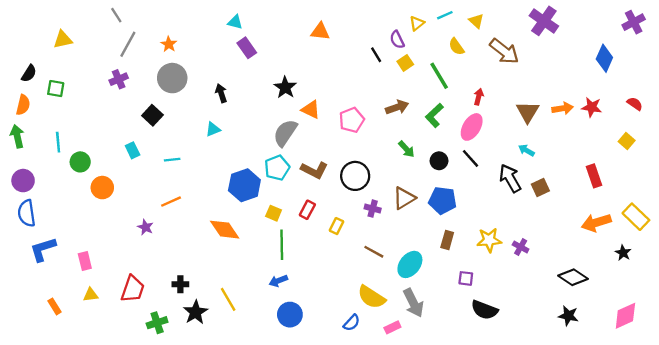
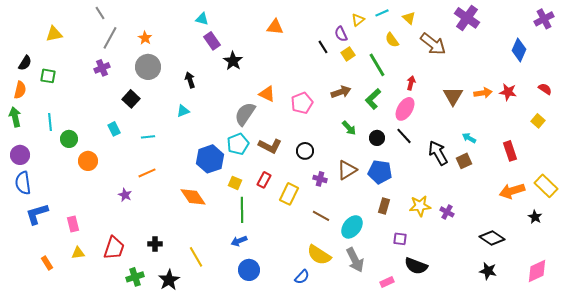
black star: (285, 87) -> (233, 61), moved
cyan arrow: (526, 150) -> (469, 138), moved
black circle: (355, 176) -> (305, 151), size x0.7
yellow rectangle: (336, 226) -> (289, 194), size x1.5
black star: (196, 312) -> (169, 280), moved
pink rectangle: (392, 327) -> (387, 282), moved

